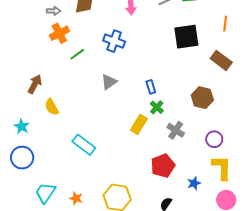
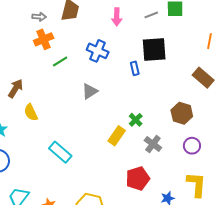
black square: (186, 37) -> (154, 50), moved
blue rectangle: (151, 87) -> (135, 68), moved
purple circle: (214, 139) -> (192, 146), moved

